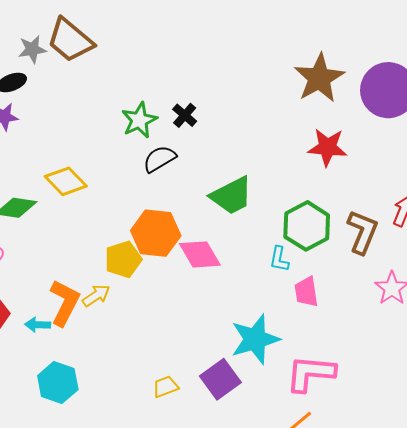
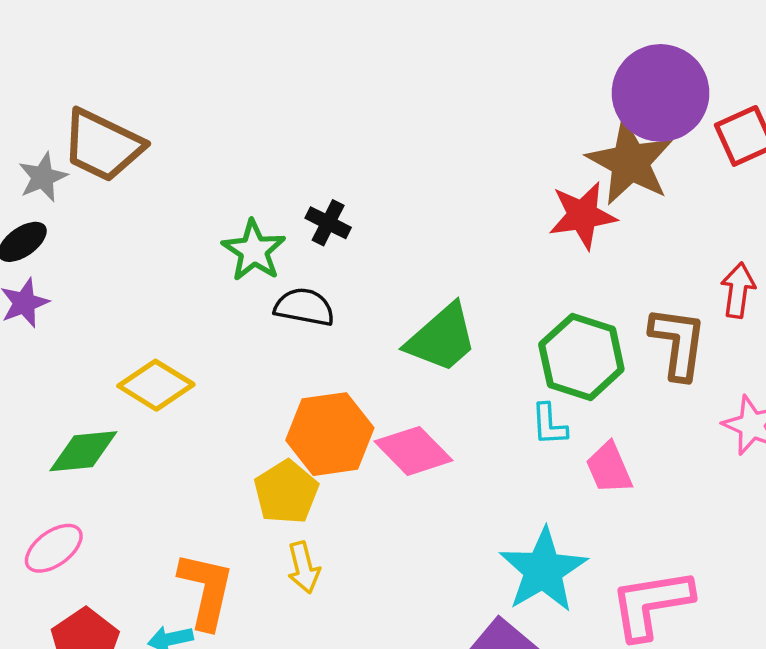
brown star: (319, 78) -> (630, 162), moved
black semicircle: (159, 159) -> (304, 307), turned 56
yellow arrow: (96, 296) -> (304, 567), moved, turned 124

